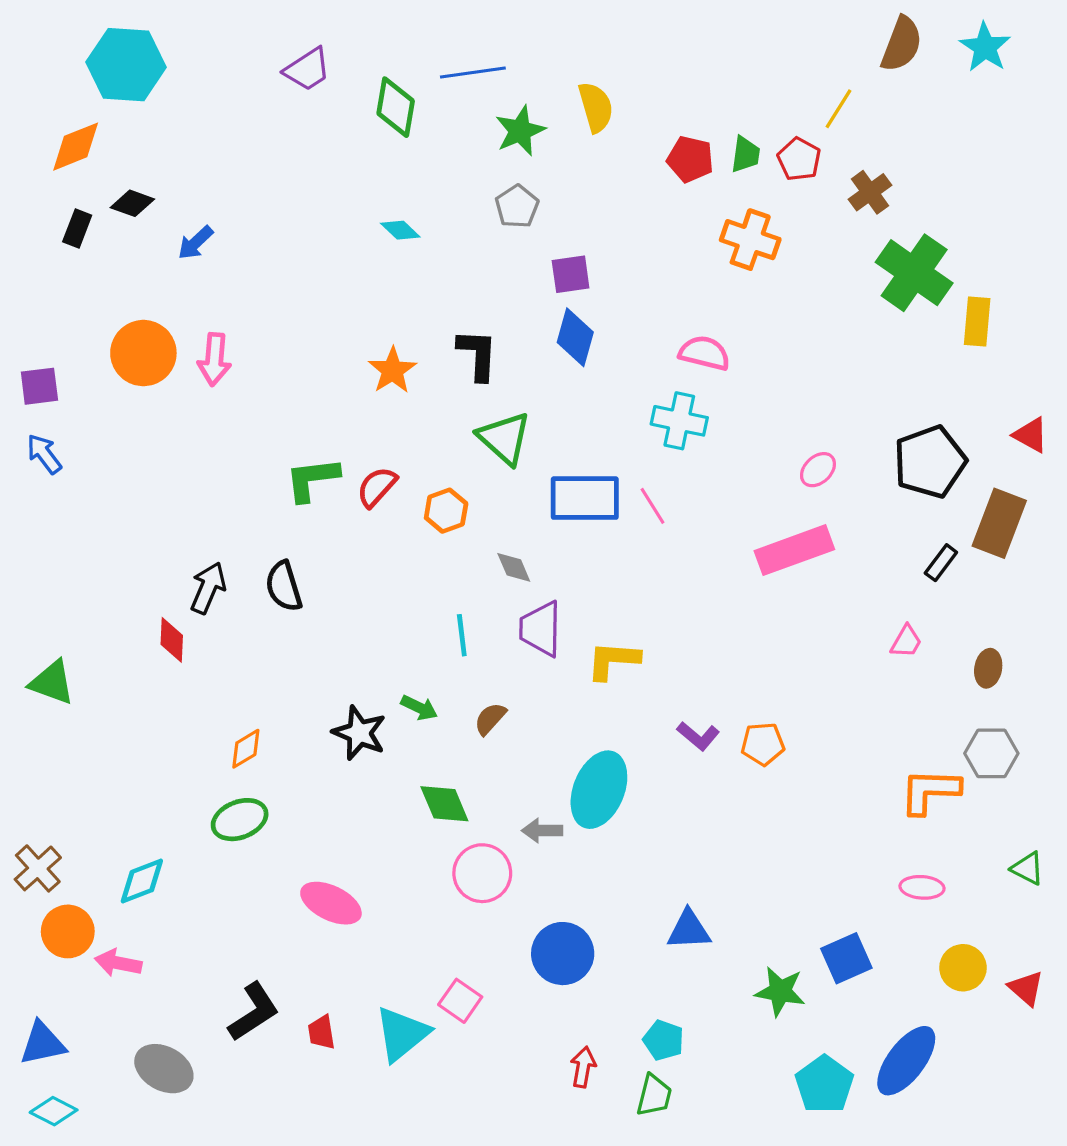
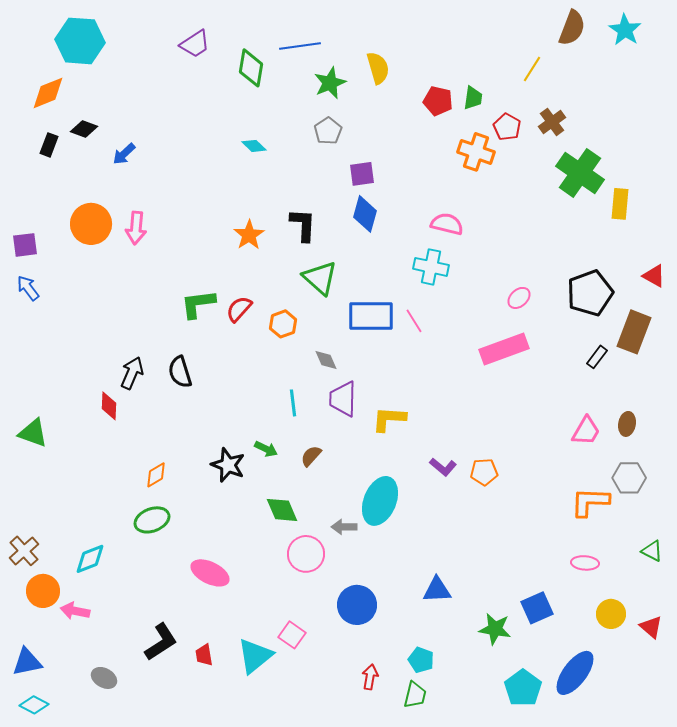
red pentagon: (799, 159) -> (507, 127), moved
pink trapezoid: (906, 641) -> (586, 431), moved, size x1.4
gray ellipse: (164, 1069) -> (104, 678), size x0.7

